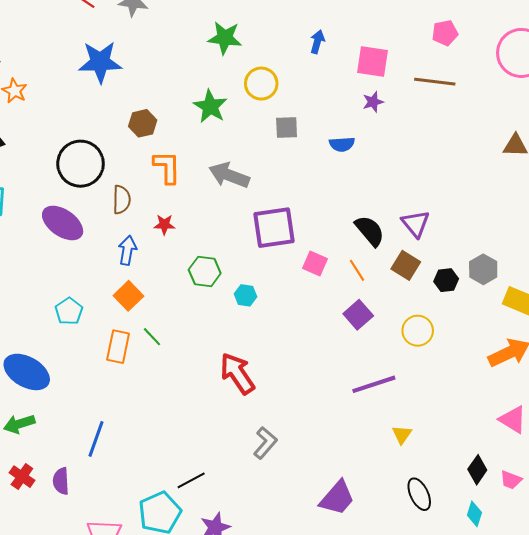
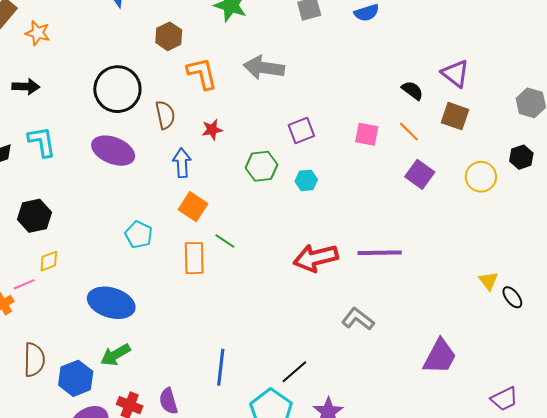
purple square: (274, 228) -> (301, 131), moved, size x0.6
black semicircle: (370, 231) -> (412, 90), size x0.7
black hexagon: (446, 280) -> (521, 157), moved
red arrow: (237, 373) -> (316, 258), turned -57
purple line: (374, 384) -> (380, 253), moved, turned 30
blue line: (96, 439) -> (221, 367), moved
gray L-shape: (265, 443) -> (358, 319), turned -80
black ellipse: (419, 494) -> (512, 297), moved, size x0.7

